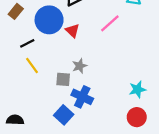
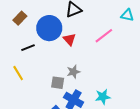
yellow line: (32, 65) -> (18, 73), moved
cyan star: (137, 89) -> (103, 97), moved

